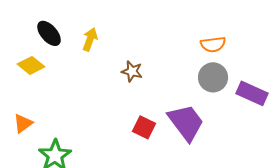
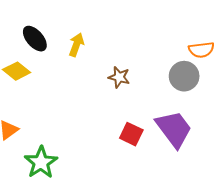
gray circle: (213, 77) -> (184, 76), moved

